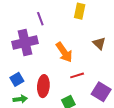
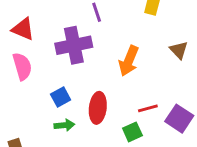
orange arrow: (64, 52) -> (129, 61), turned 55
red line: (77, 75) -> (148, 108), moved

